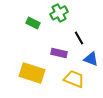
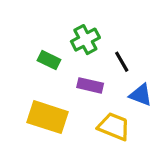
green cross: (59, 13) -> (85, 40), moved
green rectangle: (33, 23) -> (49, 60), moved

